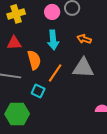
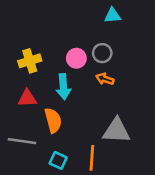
orange arrow: (84, 39) -> (105, 79), moved
cyan arrow: (53, 40) -> (63, 87), moved
orange line: (55, 73) -> (92, 158), moved, turned -30

